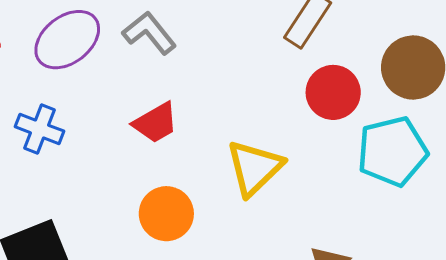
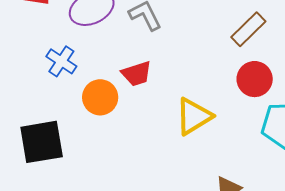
orange circle: (166, 214) -> (100, 97), moved

